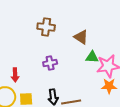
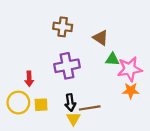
purple cross: (50, 63) -> (67, 66), size x1.6

